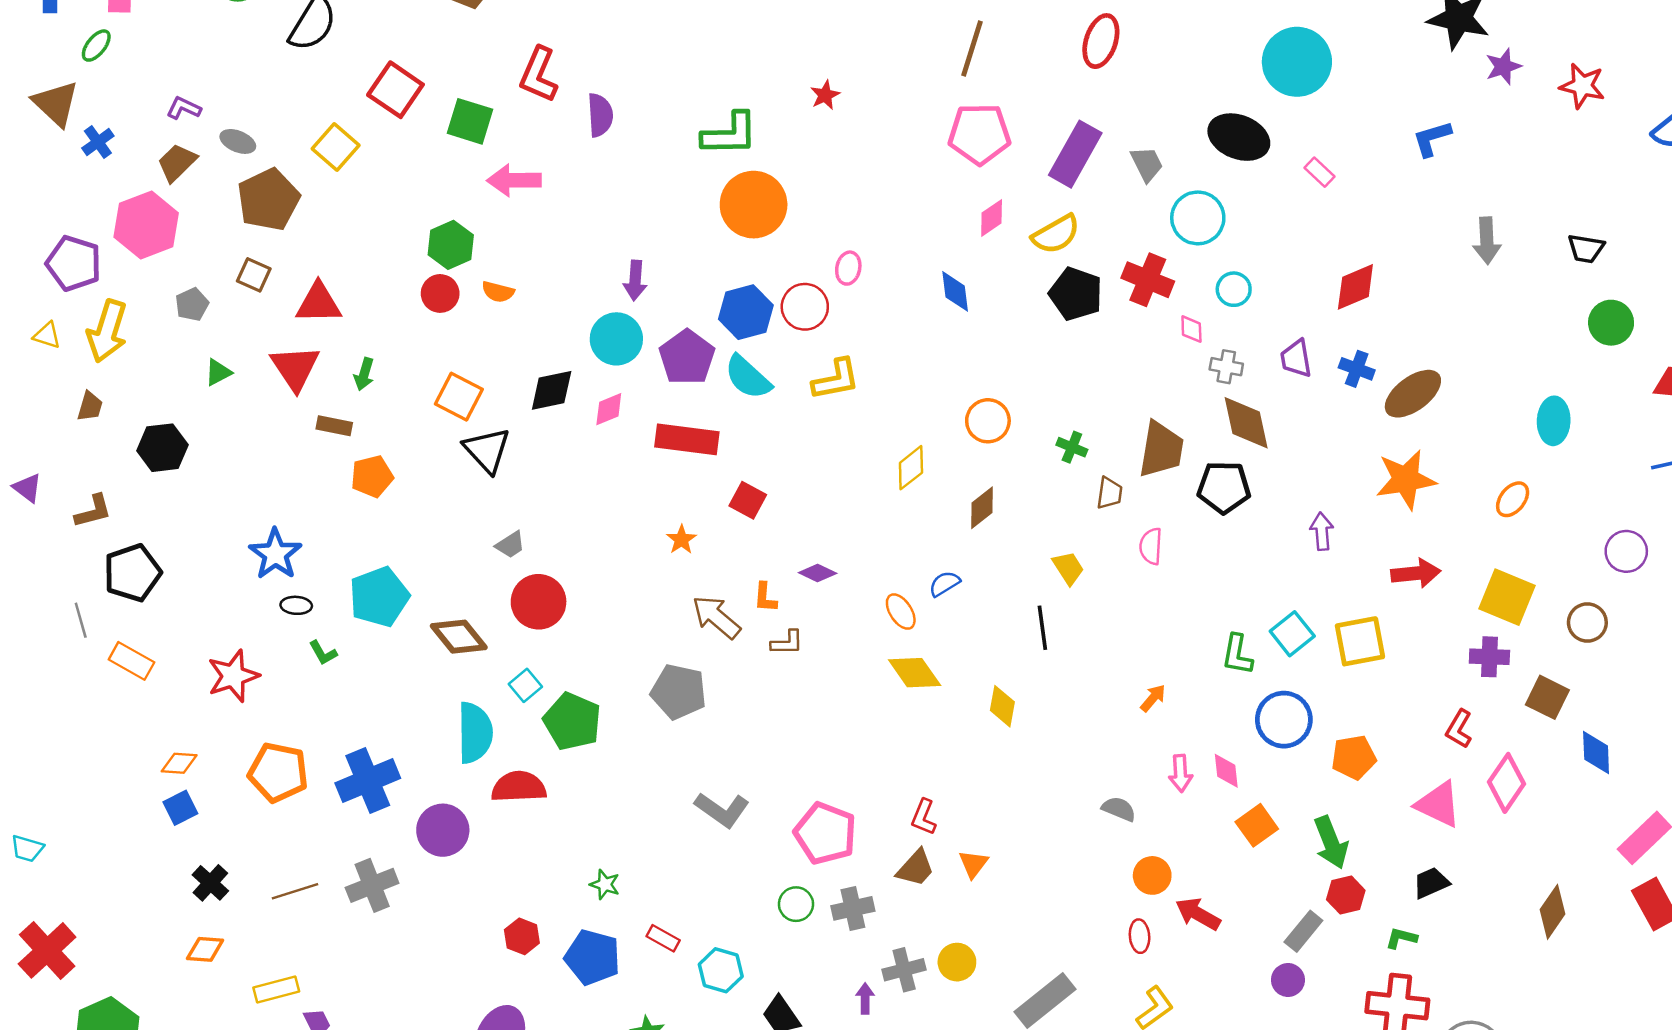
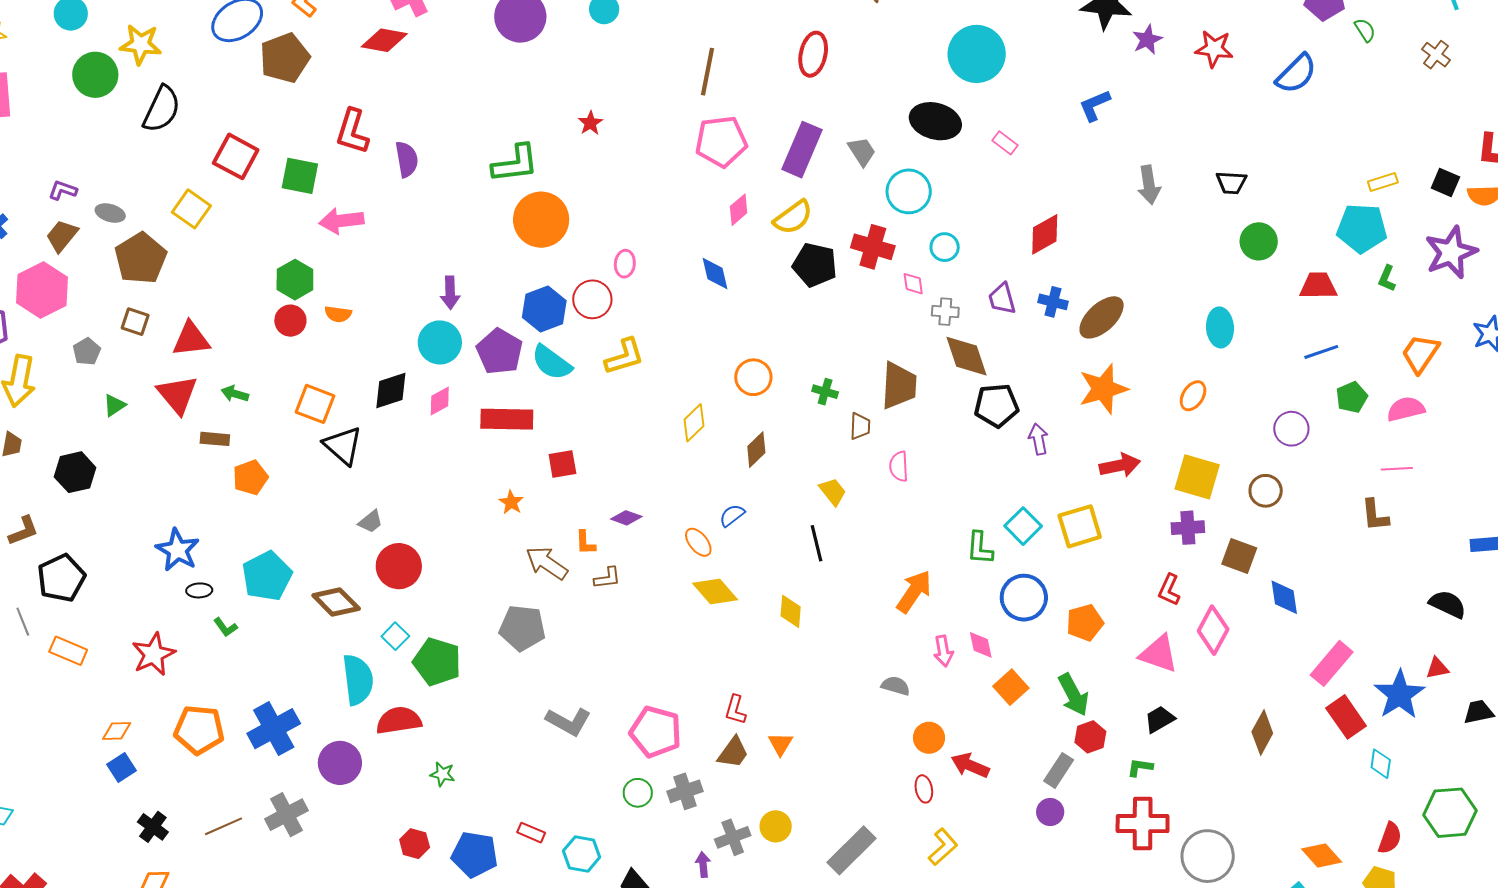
green arrow: (364, 374) -> (235, 394), turned 96
black pentagon: (1224, 487) -> (997, 406), moved
red square: (748, 500) -> (562, 464), turned -32
orange arrow: (1153, 698) -> (914, 591), size x1.8
green star: (605, 884) -> (442, 774), moved

